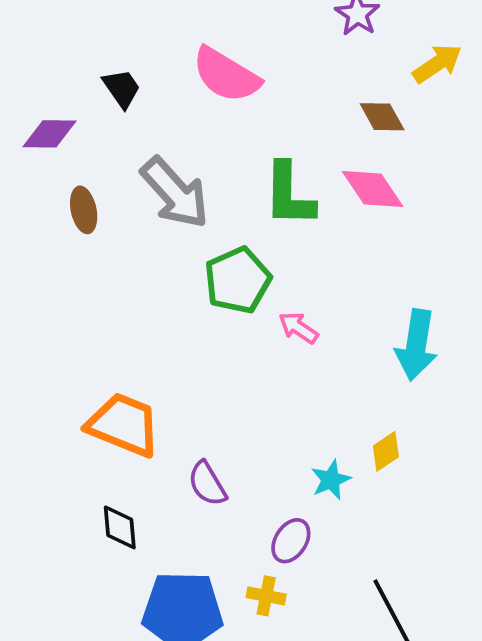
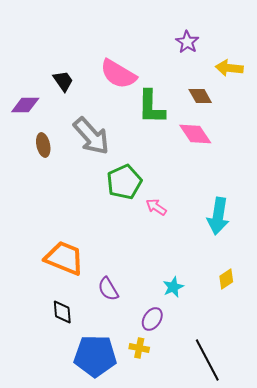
yellow arrow: (437, 64) -> (229, 68), turned -140
green L-shape: (289, 195) -> (151, 107), moved
yellow diamond: (386, 451) -> (226, 279), moved

